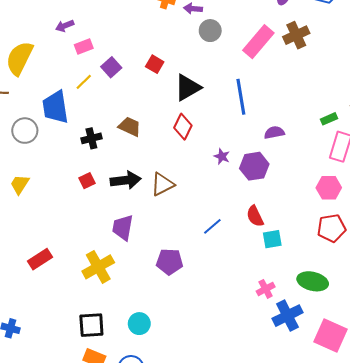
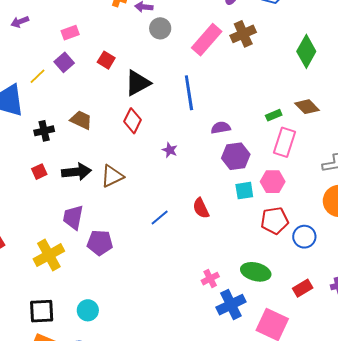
pink rectangle: (84, 46) -> (70, 33), moved
purple hexagon: (254, 166) -> (236, 156), moved
cyan square: (272, 239) -> (244, 191), moved
purple pentagon: (170, 262) -> (100, 243), moved

